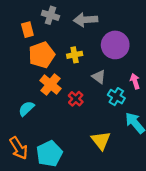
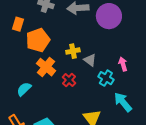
orange rectangle: (27, 30) -> (18, 24), moved, turned 32
purple circle: (115, 45) -> (109, 16), moved
yellow cross: (75, 55) -> (73, 51), moved

